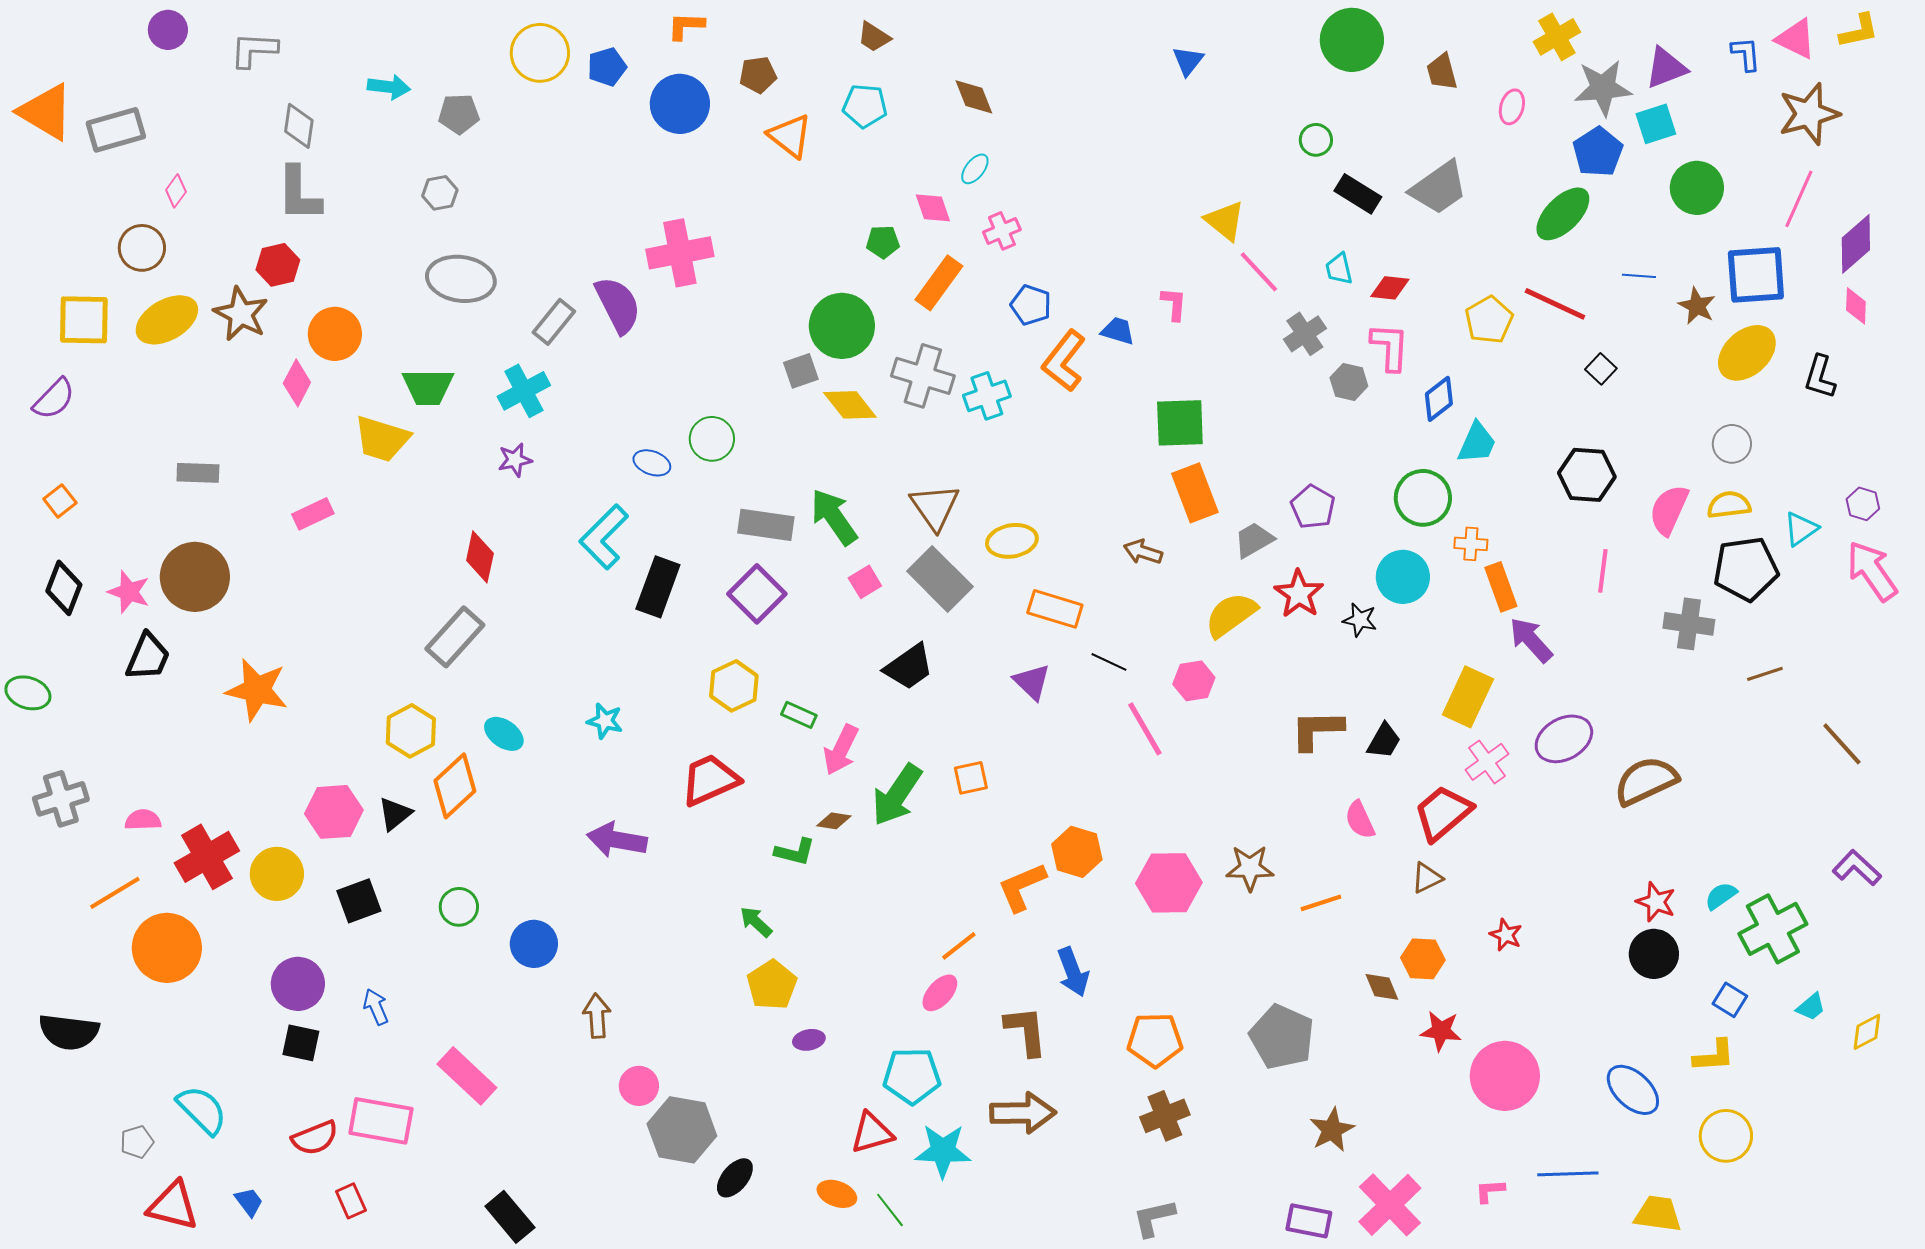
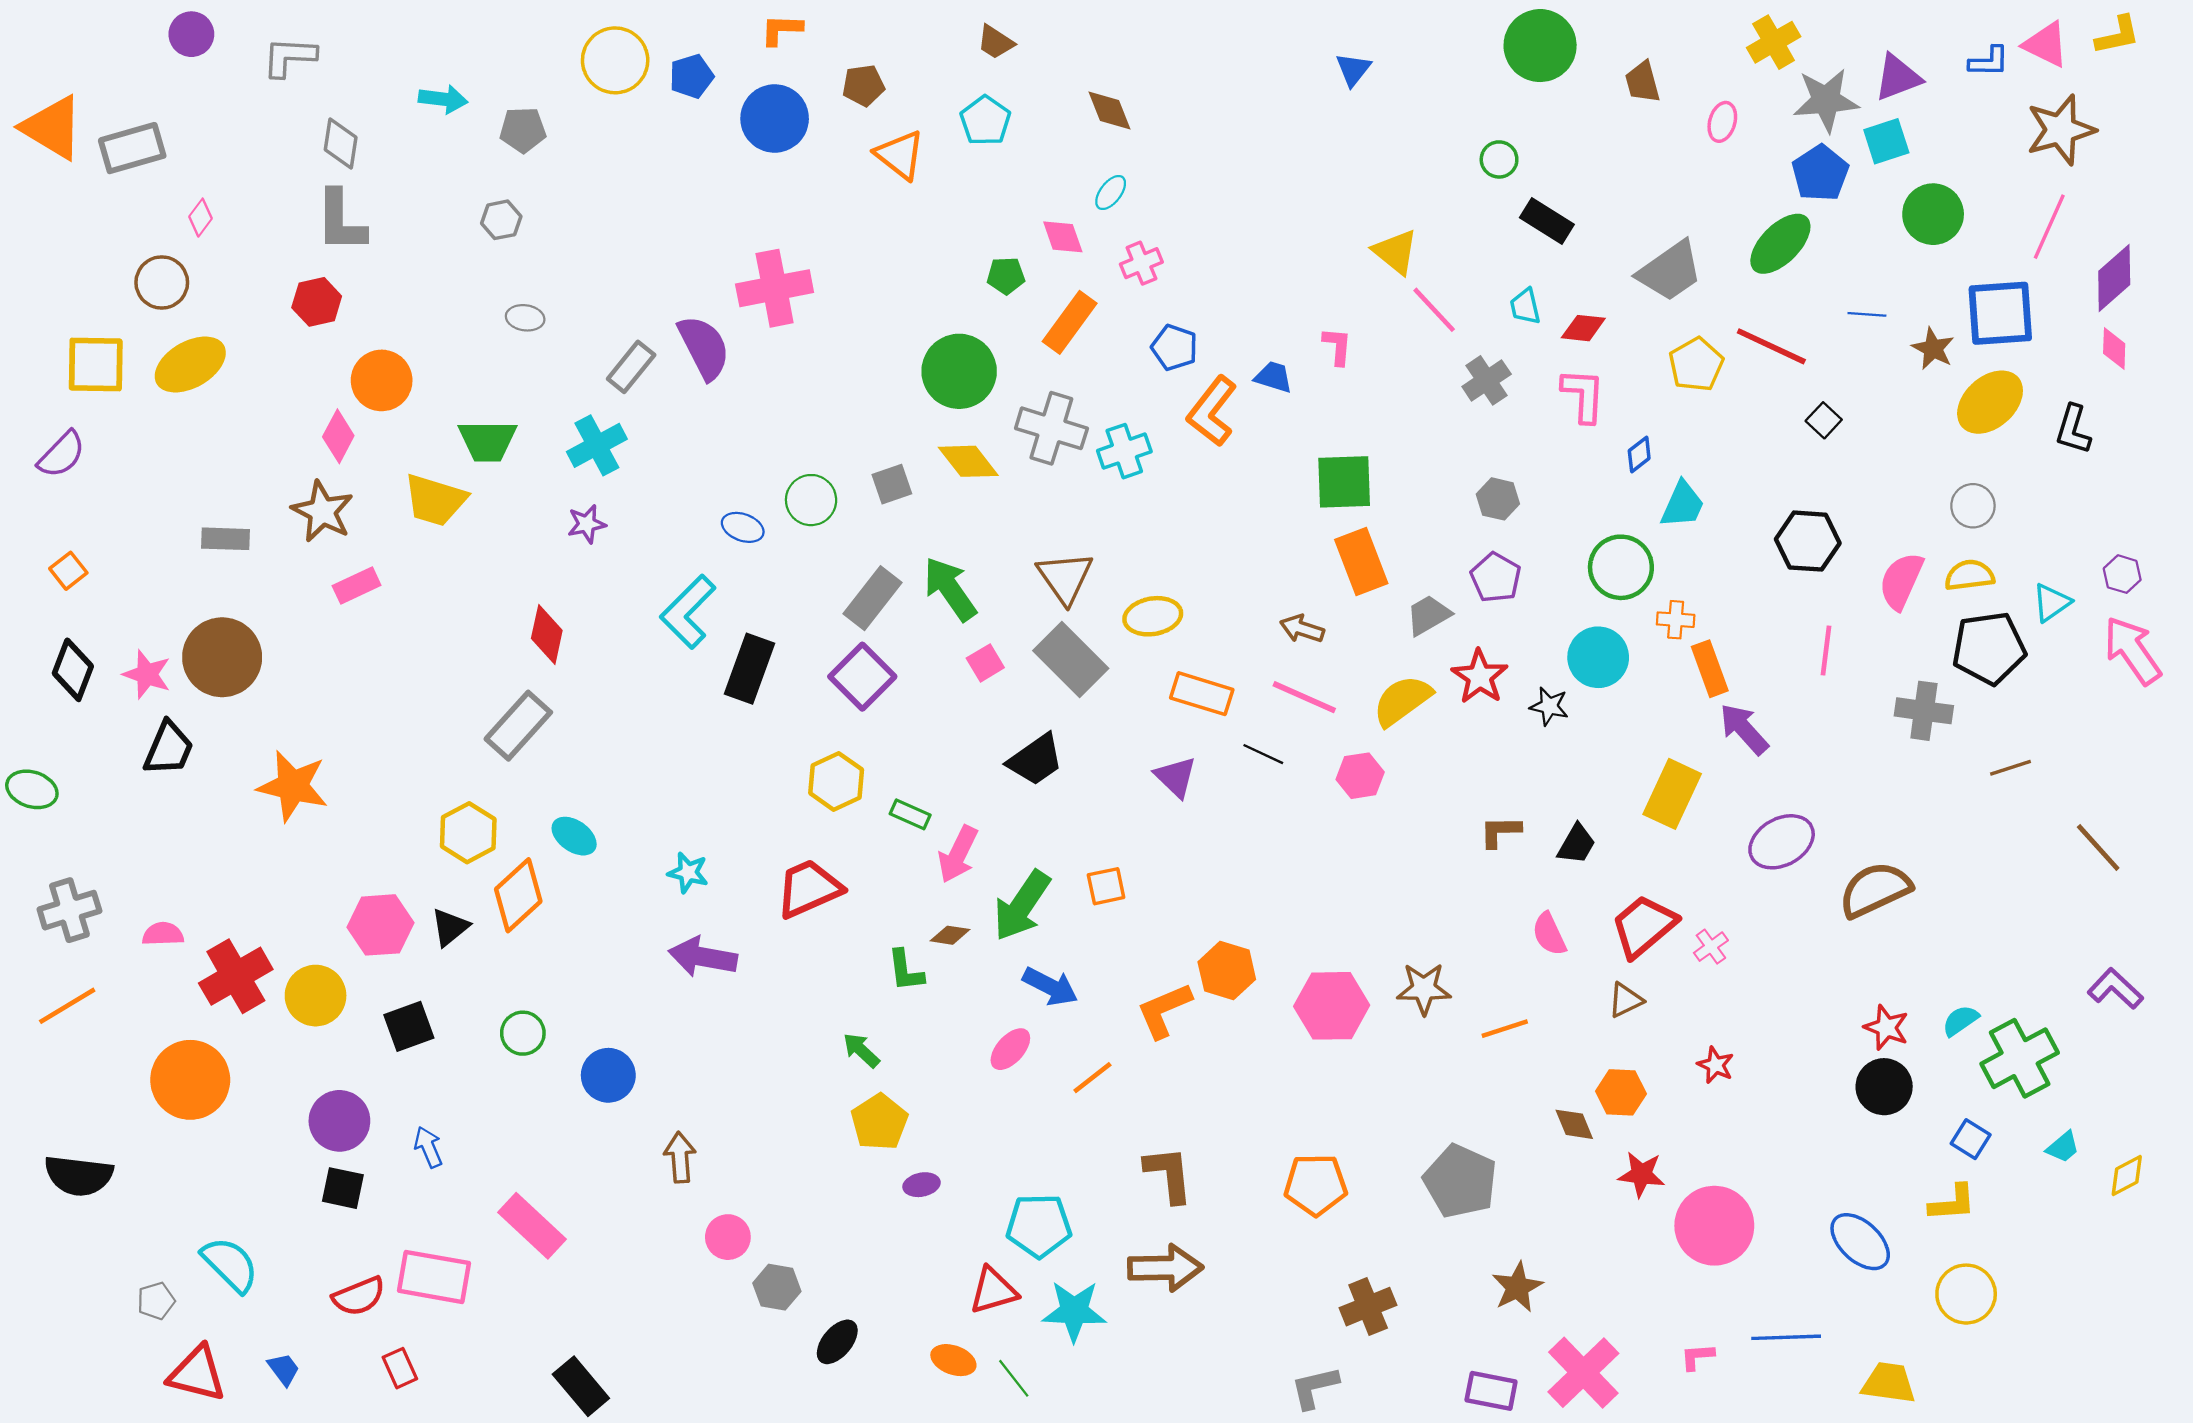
blue L-shape: (1746, 54) -> (1989, 62), turned 96
cyan pentagon: (865, 106) -> (985, 121), turned 30
gray trapezoid: (1439, 188) -> (1670, 271), moved
gray ellipse: (461, 279) -> (525, 318), size x0.5
brown star: (241, 314) -> (322, 511), moved
gray square: (801, 371) -> (892, 484), moved
gray hexagon: (1349, 382) -> (1498, 499), moved
blue diamond: (1439, 399) -> (1639, 454), size x0.7
gray rectangle: (766, 525) -> (873, 598), turned -60
cyan star: (605, 721) -> (688, 873), moved
pink line: (1145, 729) -> (1304, 697), moved, turned -36
brown L-shape: (1317, 730) -> (1500, 832), size x0.7
pink cross: (1487, 762) -> (1711, 947), moved, size x0.7
green L-shape: (795, 852) -> (906, 971), turned 69
orange line: (115, 893) -> (67, 1006), moved
blue arrow: (1073, 972) -> (1050, 986), moved, turned -42
pink ellipse: (940, 993) -> (1010, 1049), moved
brown cross: (1165, 1116) -> (1368, 1307), moved
gray hexagon: (682, 1130) -> (777, 1287), size x0.6

